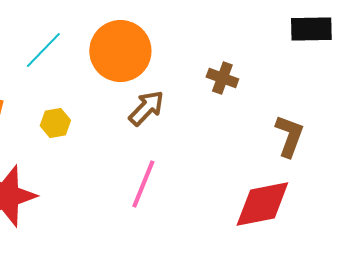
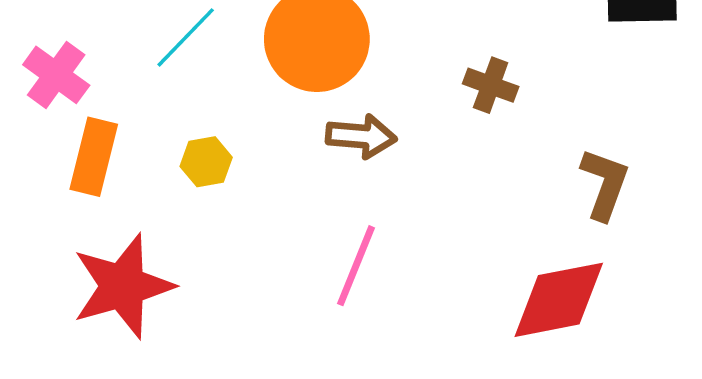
brown arrow: (146, 108) -> (361, 136), turned 51

